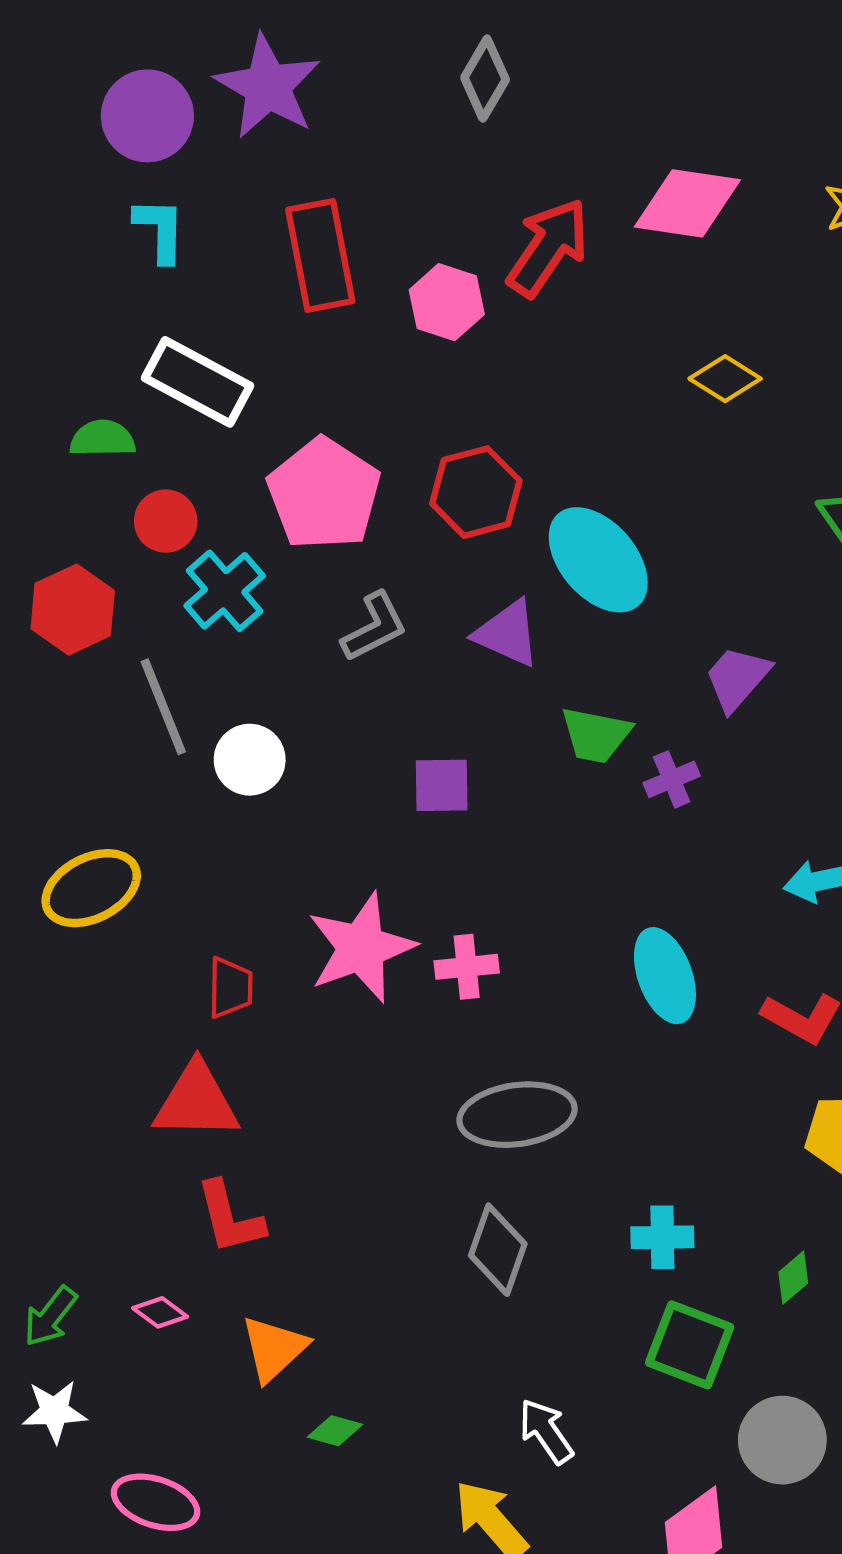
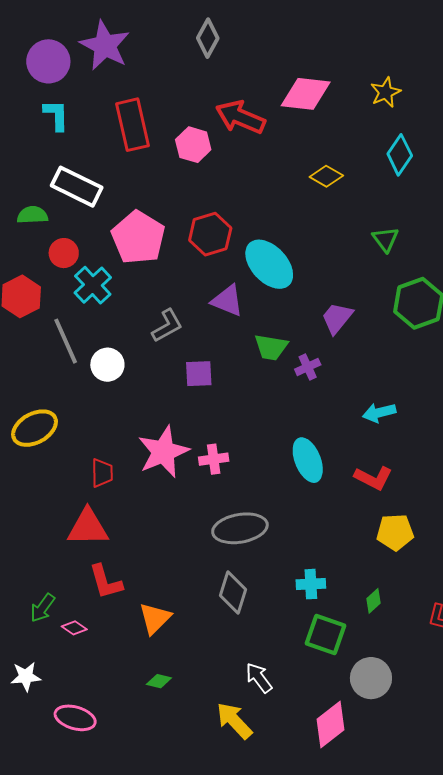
red arrow: (548, 247) -> (240, 117), turned -99
gray L-shape: (374, 627) -> (167, 326), moved
green arrow: (50, 1316) -> (42, 608), moved
orange triangle: (274, 1348) -> (155, 618), moved

